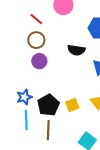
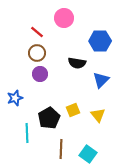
blue star: (24, 97) -> (15, 98), moved
yellow square: (72, 105) -> (73, 110), moved
brown line: (48, 130) -> (61, 149), moved

